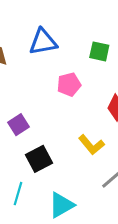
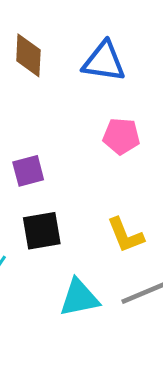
cyan triangle: (61, 205) -> (79, 298), moved

